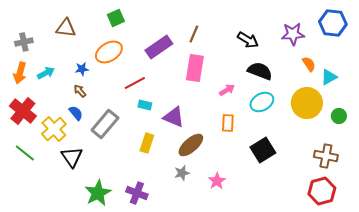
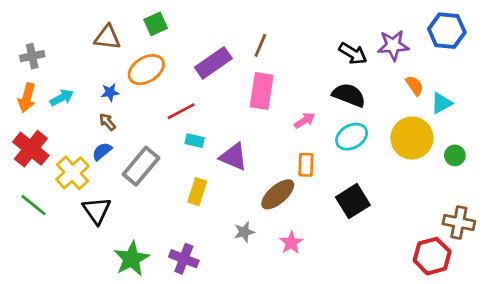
brown triangle: (66, 28) -> (107, 37), moved
black arrow: (248, 40) -> (353, 53), moved
blue semicircle: (76, 113) -> (102, 151), turned -91
brown ellipse: (191, 145) -> (278, 194), moved
brown cross: (326, 156) -> (459, 223), moved

